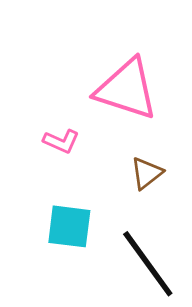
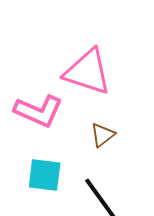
pink L-shape: (61, 141) -> (39, 111), size x1.8

